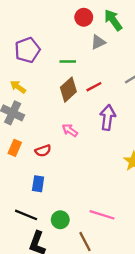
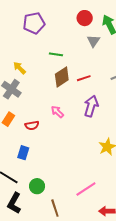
gray triangle: (98, 42) -> (93, 41), turned -40
purple pentagon: (27, 50) -> (34, 23), moved
green line: (68, 62) -> (56, 54), moved
pink line: (102, 215) -> (86, 189), moved, turned -60

